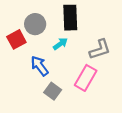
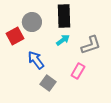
cyan arrow: (60, 44) -> (63, 40), moved
pink rectangle: (86, 78) -> (78, 71), size x0.7

